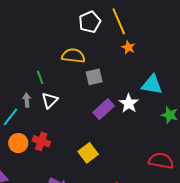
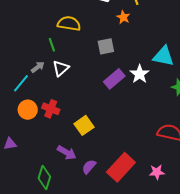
orange star: (128, 47) -> (123, 17), moved
yellow semicircle: (73, 56) -> (69, 24), moved
gray arrow: (27, 100) -> (38, 67), turned 56
yellow square: (88, 153) -> (84, 125), moved

